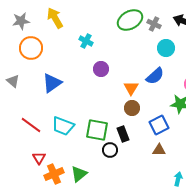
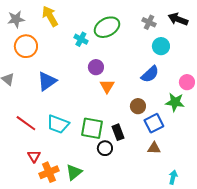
green ellipse: (130, 20) -> (107, 27), moved
orange triangle: (131, 88) -> (107, 86), moved
brown circle: (132, 108) -> (138, 106), moved

